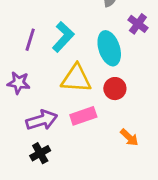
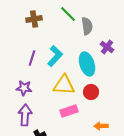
purple arrow: (42, 120) -> (25, 115), moved, turned -70
orange arrow: (129, 137) -> (101, 126), turned 136

